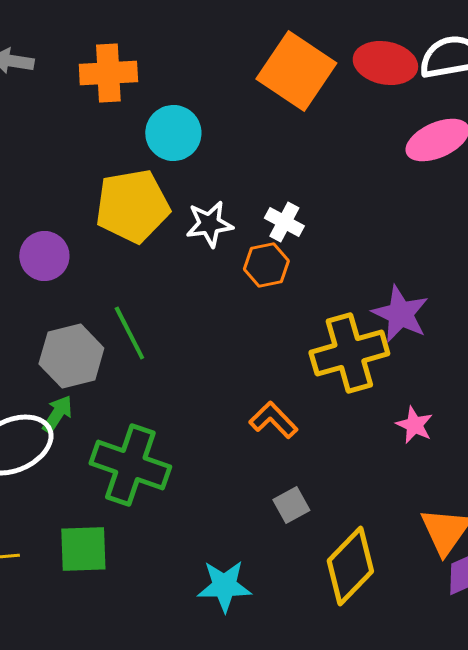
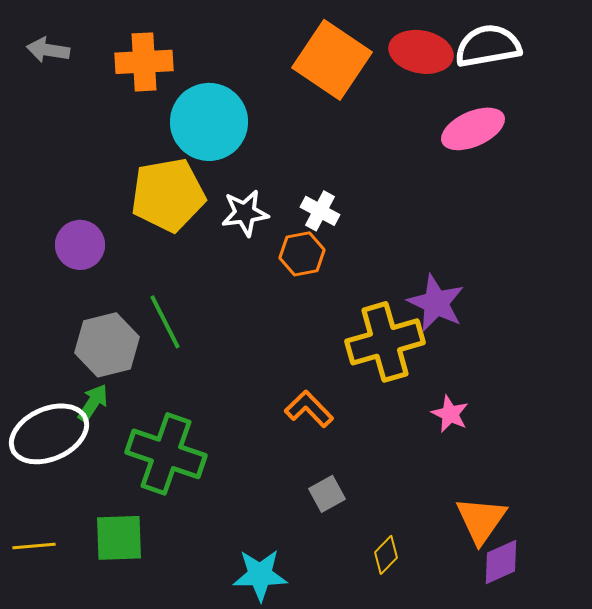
cyan circle: (173, 133) -> (209, 122), size x1.4
yellow diamond: (350, 566) -> (386, 555), size x0.5

